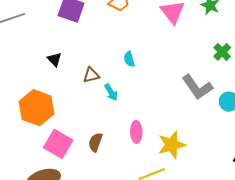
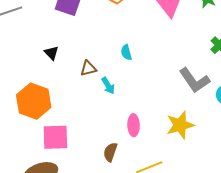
brown semicircle: (95, 142) -> (110, 152), moved
pink square: (58, 144) -> (55, 137), turned -32
yellow star: (172, 145) -> (180, 125), moved

